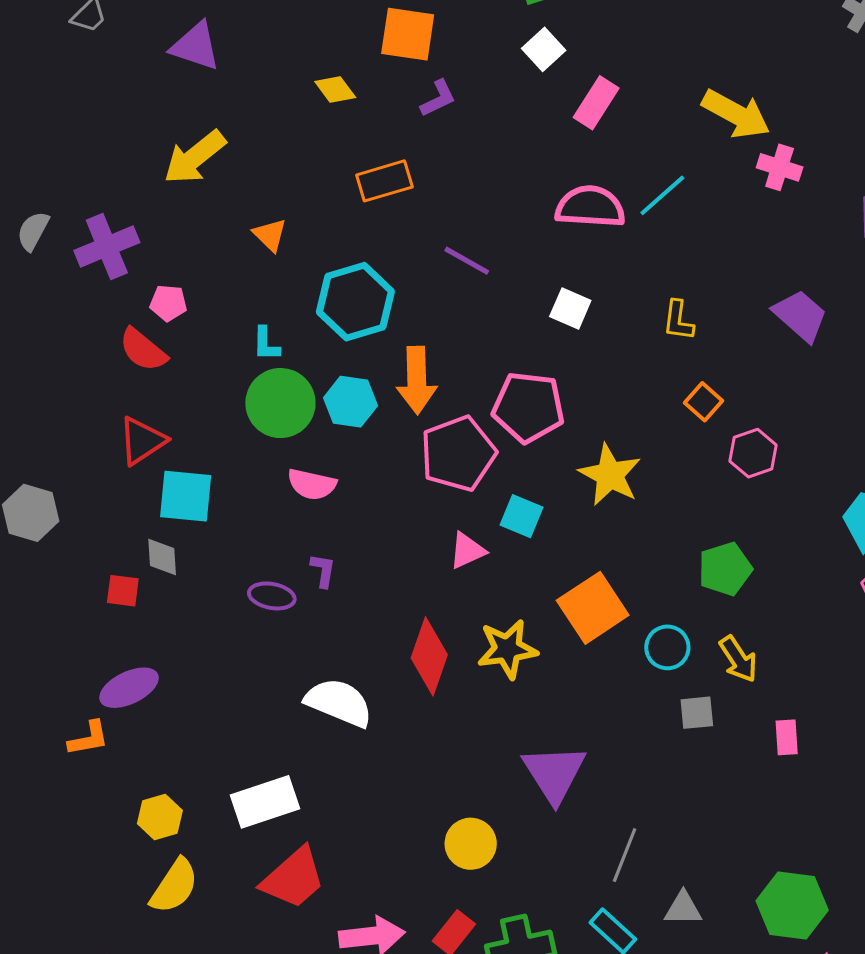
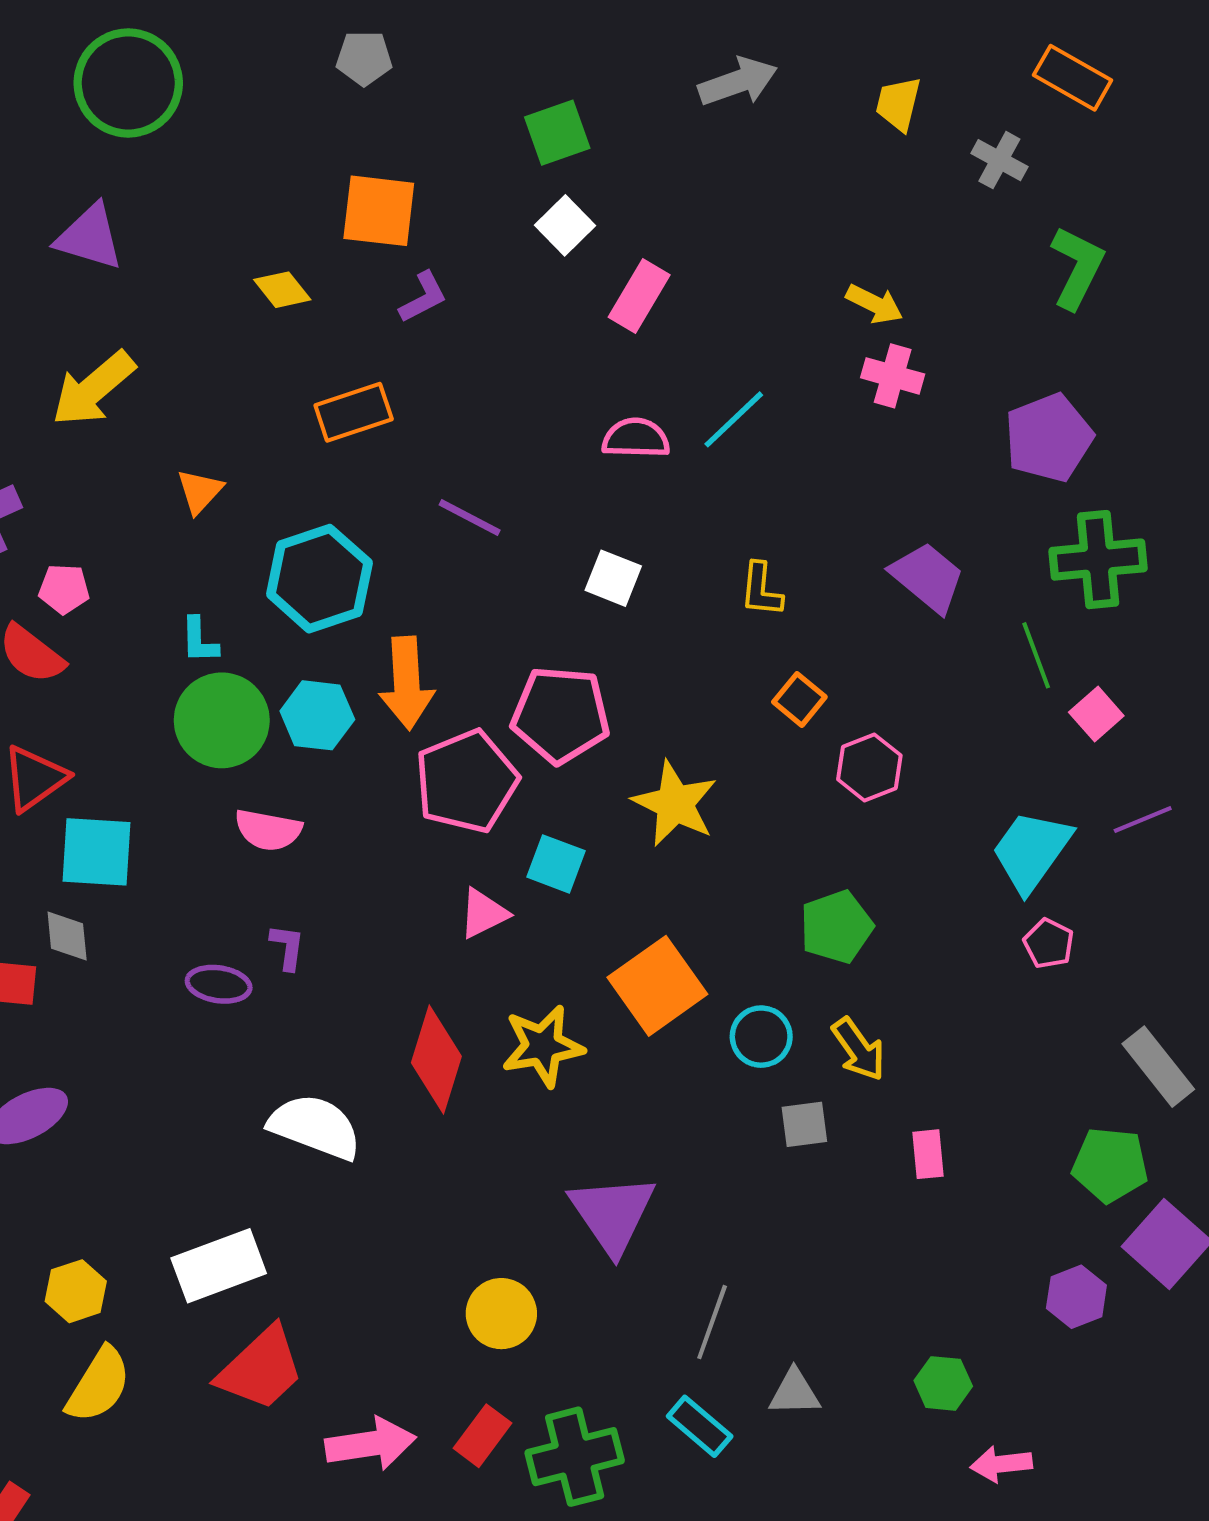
yellow arrow: (736, 114) -> (874, 304), moved, size x0.6
pink semicircle: (590, 207) -> (636, 438), size x0.7
orange triangle: (270, 235) -> (200, 491), turned 30
green hexagon: (792, 906) -> (943, 1383), size x0.6

